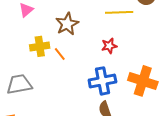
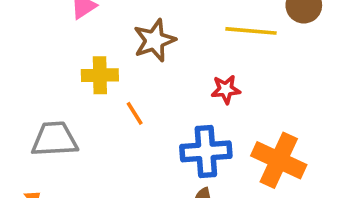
orange line: (60, 54) -> (135, 113), moved

